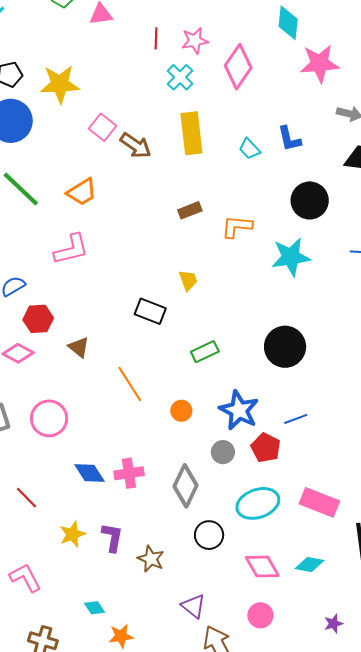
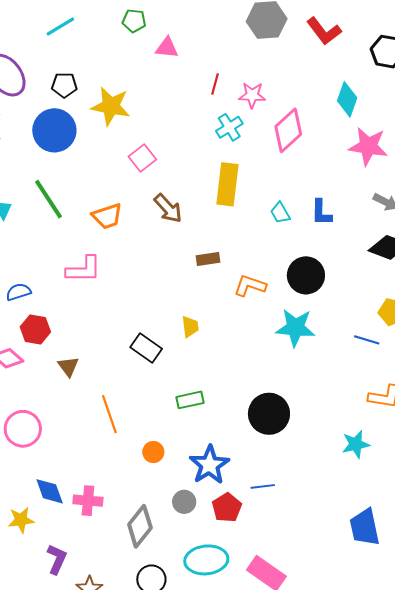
brown arrow: (136, 146) -> (168, 208), moved
black circle: (310, 200) -> (306, 275), moved
yellow star: (72, 534) -> (21, 520), moved

